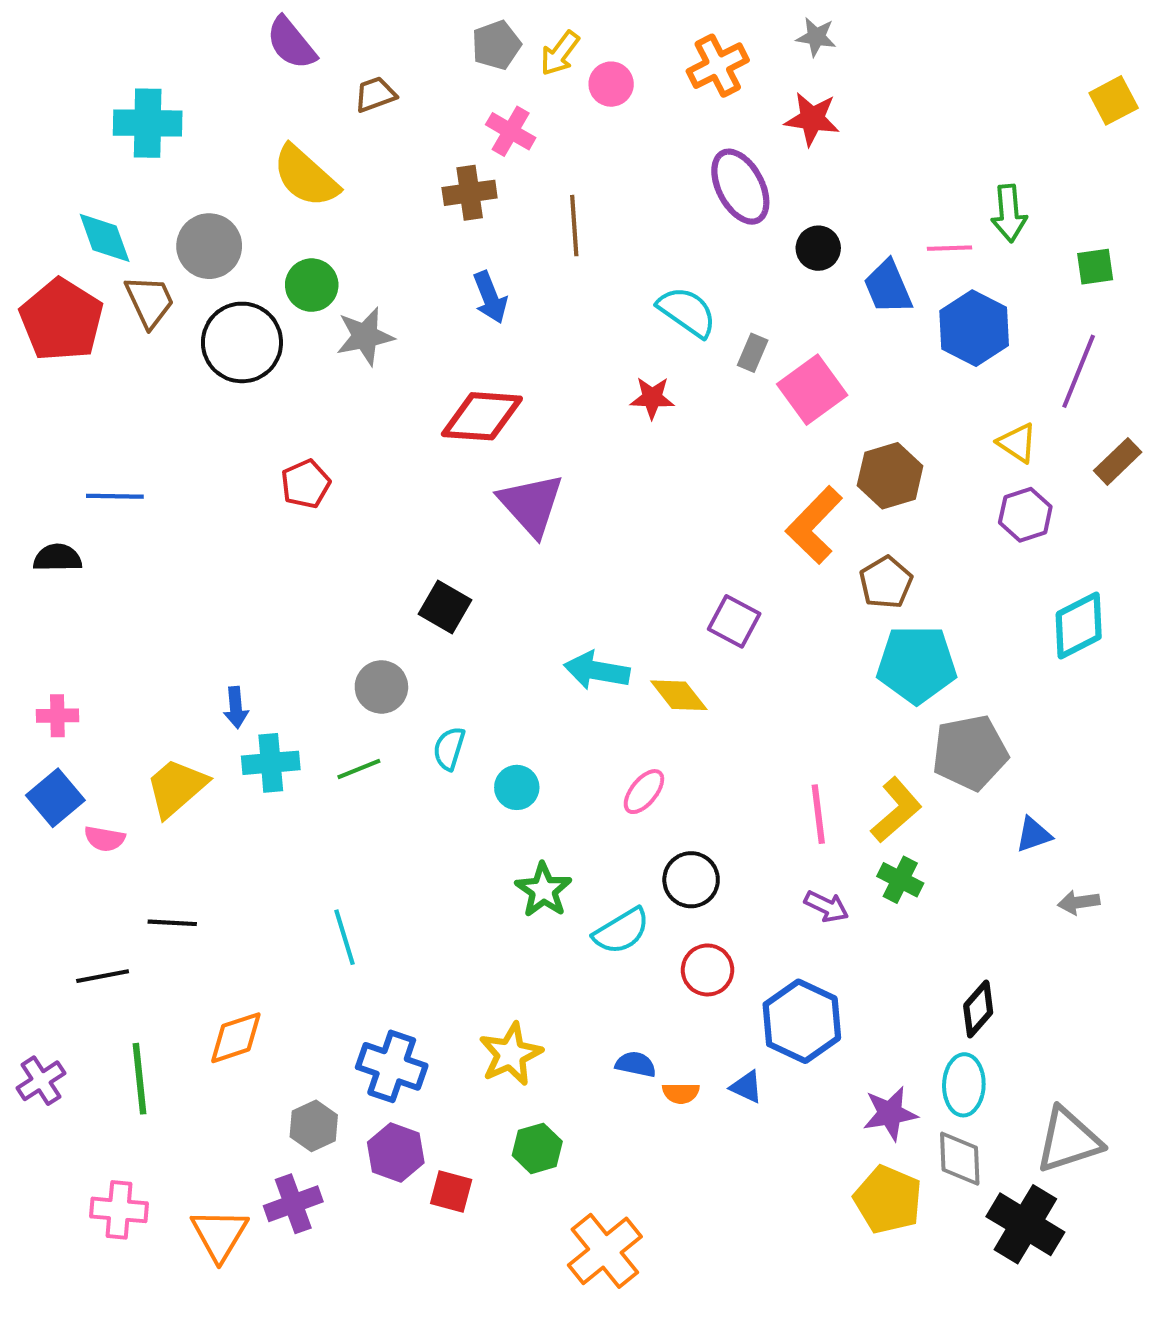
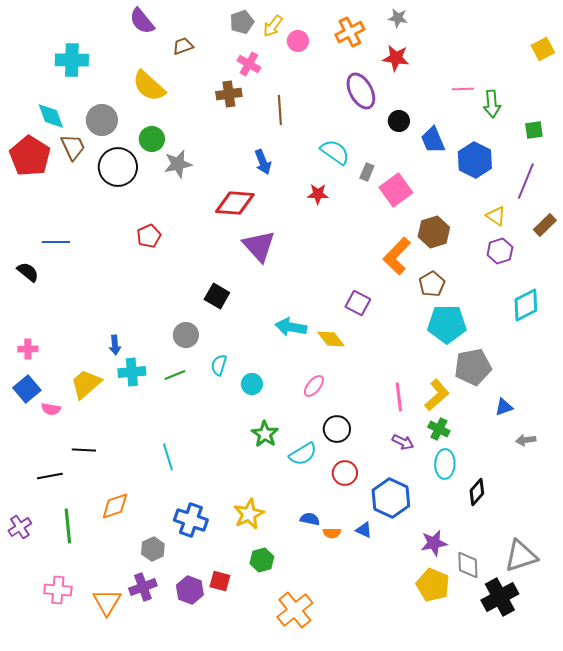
pink line: (949, 248) -> (463, 89), moved
blue arrow: (490, 297) -> (263, 162), moved
black semicircle: (57, 558) -> (28, 272), turned 40
cyan ellipse: (964, 1085) -> (445, 464), moved
purple hexagon: (396, 1152) -> (190, 590), moved
black cross: (1025, 1224) -> (500, 597), turned 30

